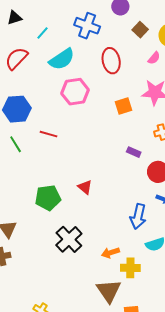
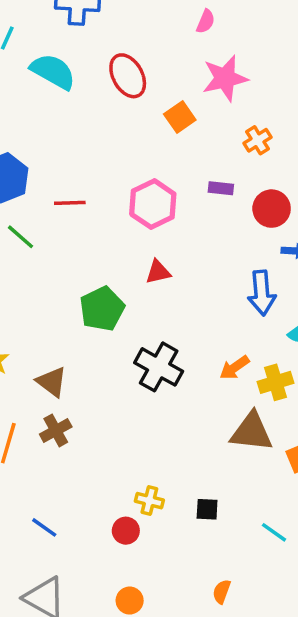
cyan semicircle: (62, 59) -> (53, 71), turned -100
red ellipse: (111, 61) -> (128, 76), moved
pink hexagon: (75, 92) -> (153, 204), moved
red triangle: (85, 187) -> (158, 272), turned -35
brown triangle: (109, 291) -> (251, 432), turned -32

